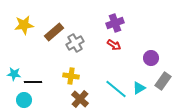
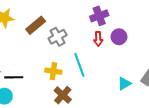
red arrow: (114, 45) -> (98, 39), turned 56
purple circle: (151, 58) -> (119, 37), moved
cyan line: (116, 89) -> (79, 65), moved, turned 30

